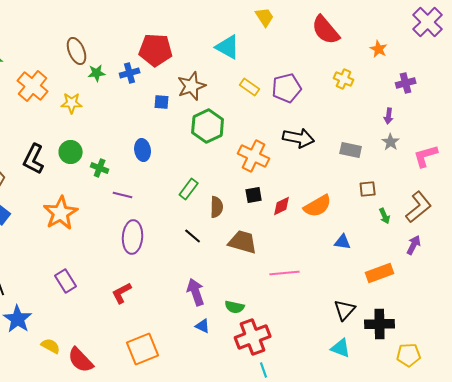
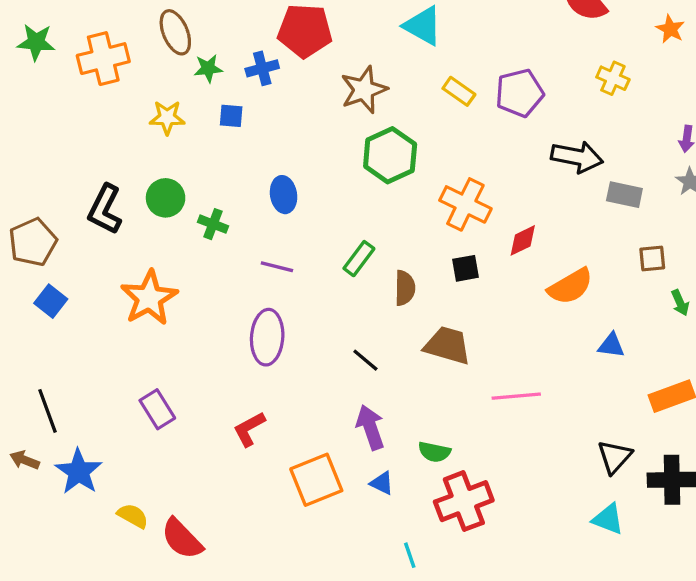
orange cross: (33, 86) -> (103, 59), moved, turned 36
blue square: (162, 102) -> (231, 116), moved
black arrow: (299, 138) -> (577, 157), moved
purple line: (123, 195) -> (277, 267), moved
red diamond: (282, 206) -> (523, 240), moved
black line: (193, 236) -> (365, 360), moved
orange square: (143, 349) -> (316, 480), moved
cyan line: (264, 370) -> (410, 555), moved

